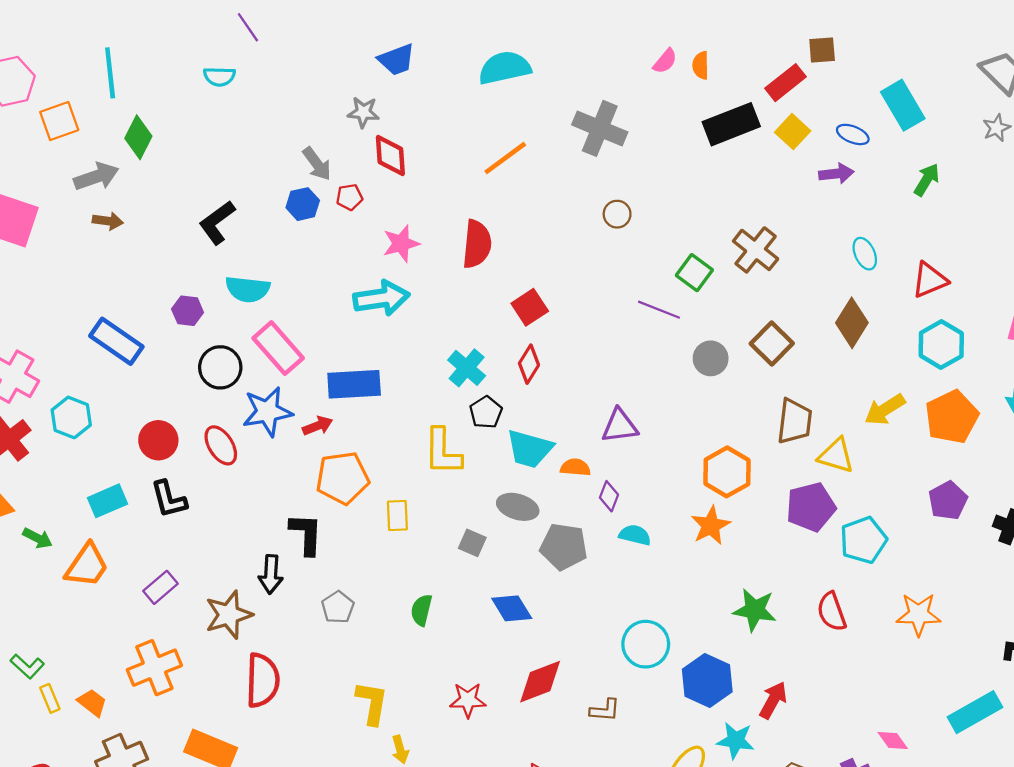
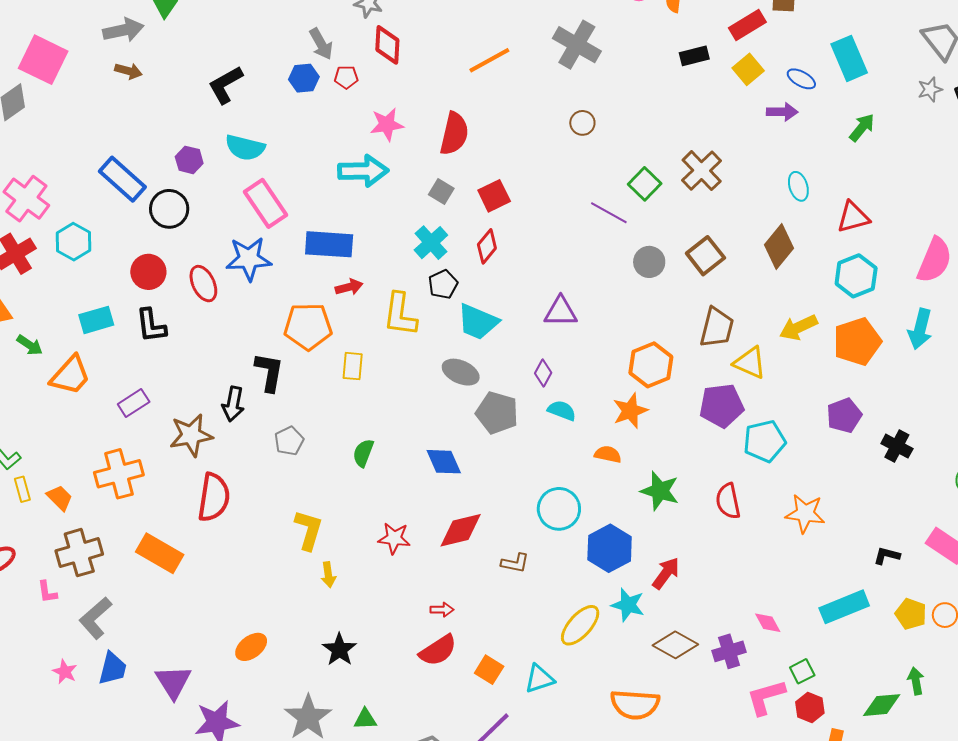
black rectangle: (731, 124) -> (694, 56), size x0.6
black circle: (220, 367) -> (169, 209), moved
red arrow: (318, 426) -> (349, 287), moved
orange semicircle: (575, 467) -> (608, 454), moved
gray square: (472, 543) -> (441, 191), moved

